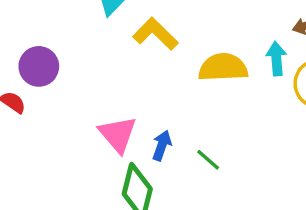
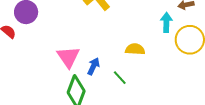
yellow semicircle: (223, 67) -> (135, 49), moved, size x0.7

